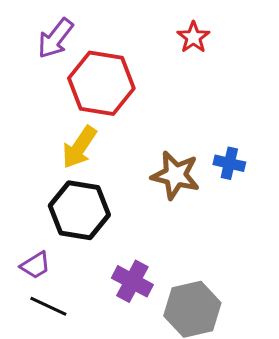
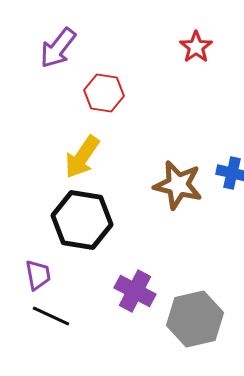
red hexagon: (101, 83) -> (104, 93), size x0.6
purple trapezoid: (35, 265) -> (38, 275), turned -68

